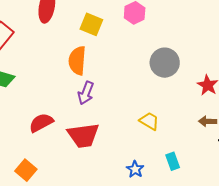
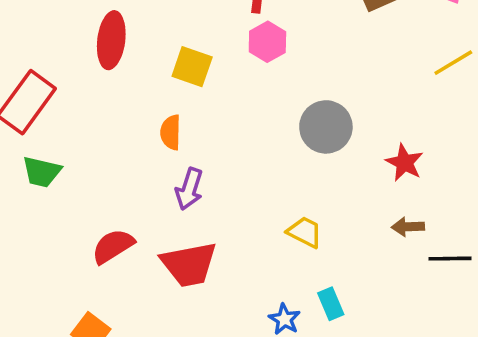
orange semicircle: (77, 61) -> (171, 132), size x0.7
cyan rectangle: (173, 161) -> (331, 304), moved

